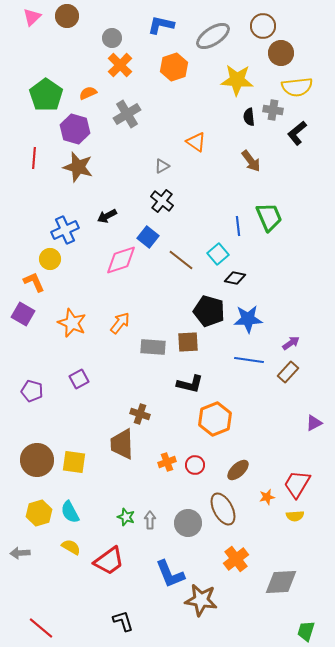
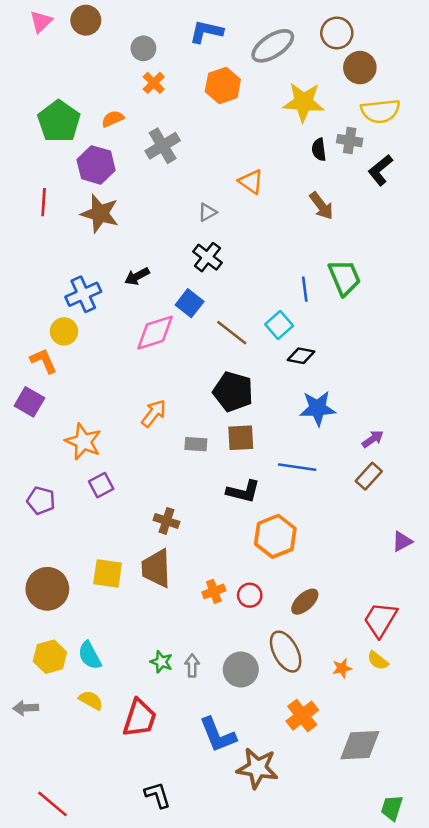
orange cross: (120, 65) -> (154, 83), size x0.7
black pentagon: (209, 311) -> (233, 392), moved
orange star: (72, 323) -> (83, 442), moved
gray rectangle: (153, 347) -> (196, 444), size x0.7
blue line: (249, 360) -> (297, 467), moved
brown cross: (140, 414) -> (166, 521), moved
yellow square: (74, 462) -> (108, 573), moved
orange star: (267, 497) -> (342, 668), moved
yellow semicircle: (295, 516) -> (378, 661), turned 42
red trapezoid: (109, 561) -> (140, 718), turned -36

